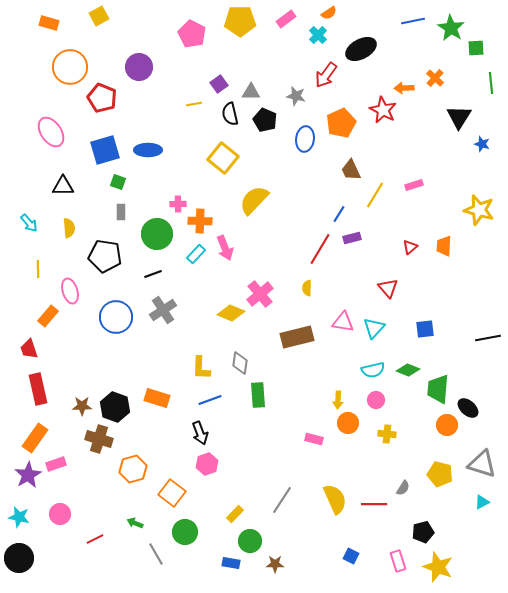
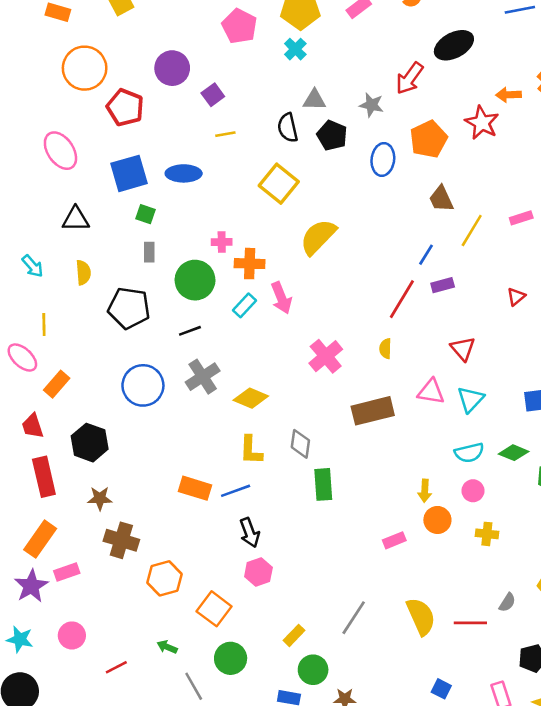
cyan cross: (318, 35) -> (295, 49), moved
purple square: (219, 84) -> (213, 95), moved
yellow line: (194, 104) -> (225, 134), moved
red triangle: (388, 288) -> (463, 349), moved
pink ellipse: (70, 291) -> (22, 357), moved, turned -30
yellow diamond: (231, 313) -> (251, 398), moved
blue line: (210, 400) -> (236, 491), moved
black hexagon: (115, 407) -> (90, 443), moved
pink rectangle: (314, 439) -> (394, 540), turned -36

